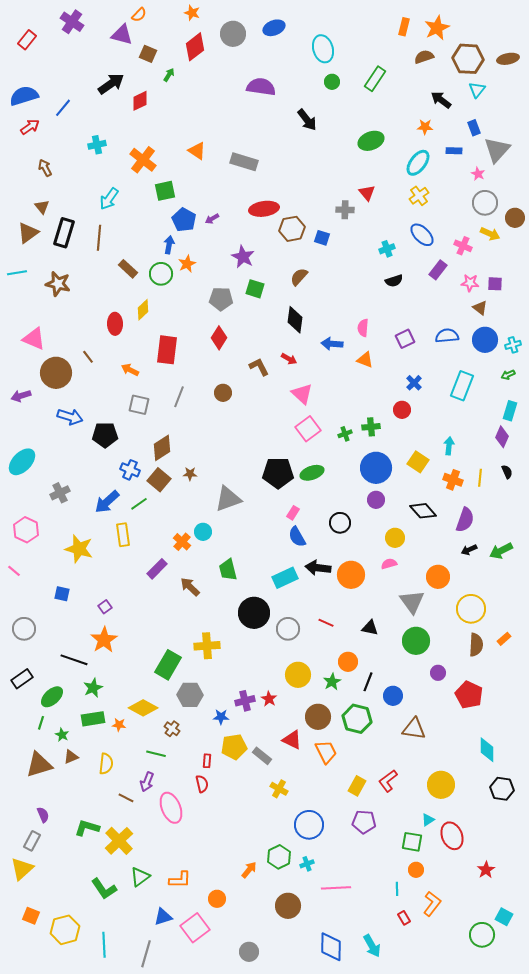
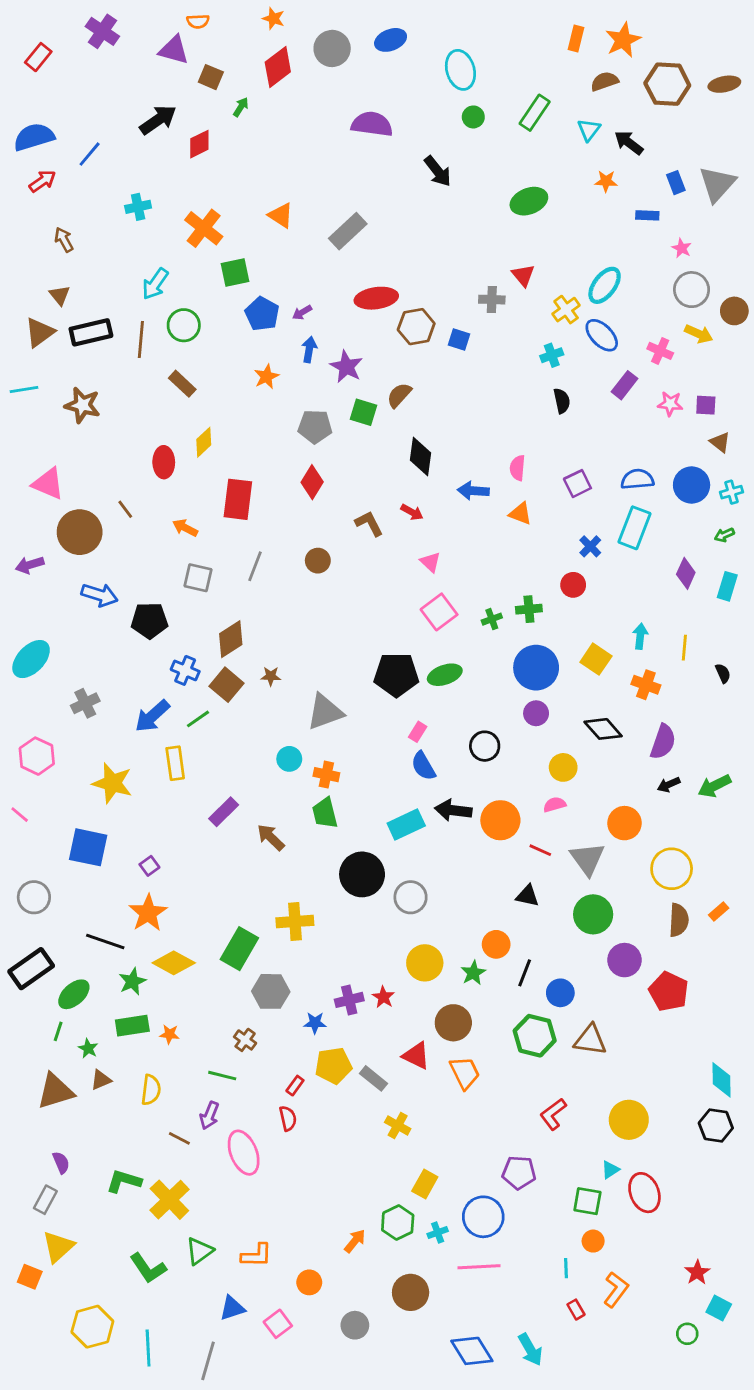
orange semicircle: (139, 15) -> (198, 21), turned 42
cyan triangle: (477, 90) -> (589, 130), moved
gray triangle: (497, 150) -> (717, 184), moved
gray rectangle: (244, 162) -> (348, 231), turned -60
cyan ellipse: (418, 163) -> (605, 285), moved
yellow cross: (419, 196) -> (566, 310), moved
black rectangle: (64, 233) -> (91, 332), turned 60
blue arrow: (169, 245) -> (309, 349), moved
green circle: (161, 274) -> (184, 325), moved
brown semicircle: (299, 277) -> (399, 395), moved
black semicircle: (394, 281) -> (562, 401), turned -84
brown triangle: (480, 308) -> (720, 442), moved
cyan rectangle: (462, 386) -> (634, 528), moved
pink triangle: (302, 394) -> (430, 562), size x0.7
purple diamond: (502, 437) -> (686, 573), moved
yellow line: (480, 478) -> (684, 648), moved
orange cross: (182, 542) -> (326, 775), moved, turned -30
blue square: (62, 594) -> (88, 847), size x1.8
red line: (326, 623) -> (540, 850), moved
purple circle: (438, 673) -> (624, 960), size x1.5
black rectangle: (22, 679) -> (31, 969), size x1.4
yellow diamond: (143, 708) -> (174, 963), moved
green hexagon: (357, 719) -> (535, 1036), moved
cyan diamond: (487, 750) -> (721, 1080), moved
red rectangle: (207, 761) -> (295, 1086), turned 32
yellow rectangle: (357, 786) -> (425, 1184), moved
blue circle: (309, 825) -> (483, 1217), moved
yellow triangle: (22, 869) -> (58, 1247), moved
red star: (486, 870) -> (697, 1272), moved
orange square: (31, 916) -> (30, 1277), moved
pink square: (195, 928) -> (278, 1324), size x0.7
green circle: (482, 935) -> (687, 1334), size x0.6
blue diamond: (331, 947) -> (472, 1351), turned -32
gray circle: (249, 952) -> (355, 1325), moved

